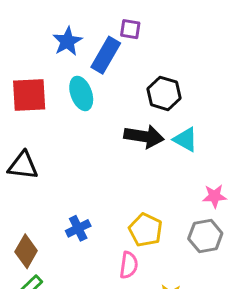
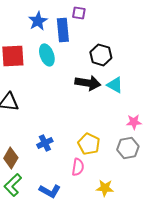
blue rectangle: (106, 55) -> (63, 30), turned -35

